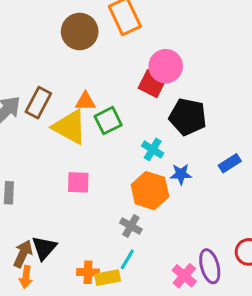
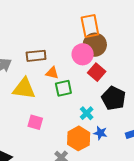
brown circle: (80, 31) -> (95, 45), moved
pink circle: (166, 66) -> (83, 54), moved
brown rectangle: (38, 103) -> (36, 56), moved, turned 42
yellow triangle: (70, 127) -> (24, 89), moved, turned -35

